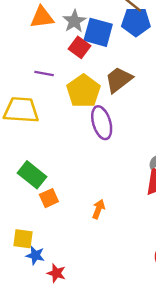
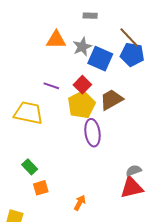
red square: (80, 47) -> (82, 85), moved
green rectangle: (32, 175) -> (30, 167), size x0.7

